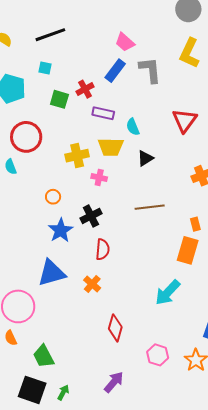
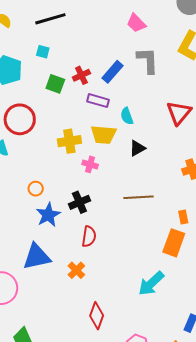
pink trapezoid: (125, 42) -> (136, 23), moved
blue rectangle: (115, 71) -> (112, 72), moved
orange circle: (53, 197) -> (36, 189), moved

